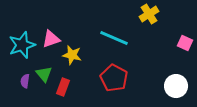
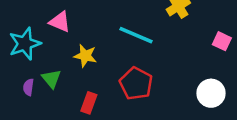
pink triangle: (51, 39) -> (60, 22), moved, turned 42
red rectangle: (63, 87) -> (89, 103), moved

